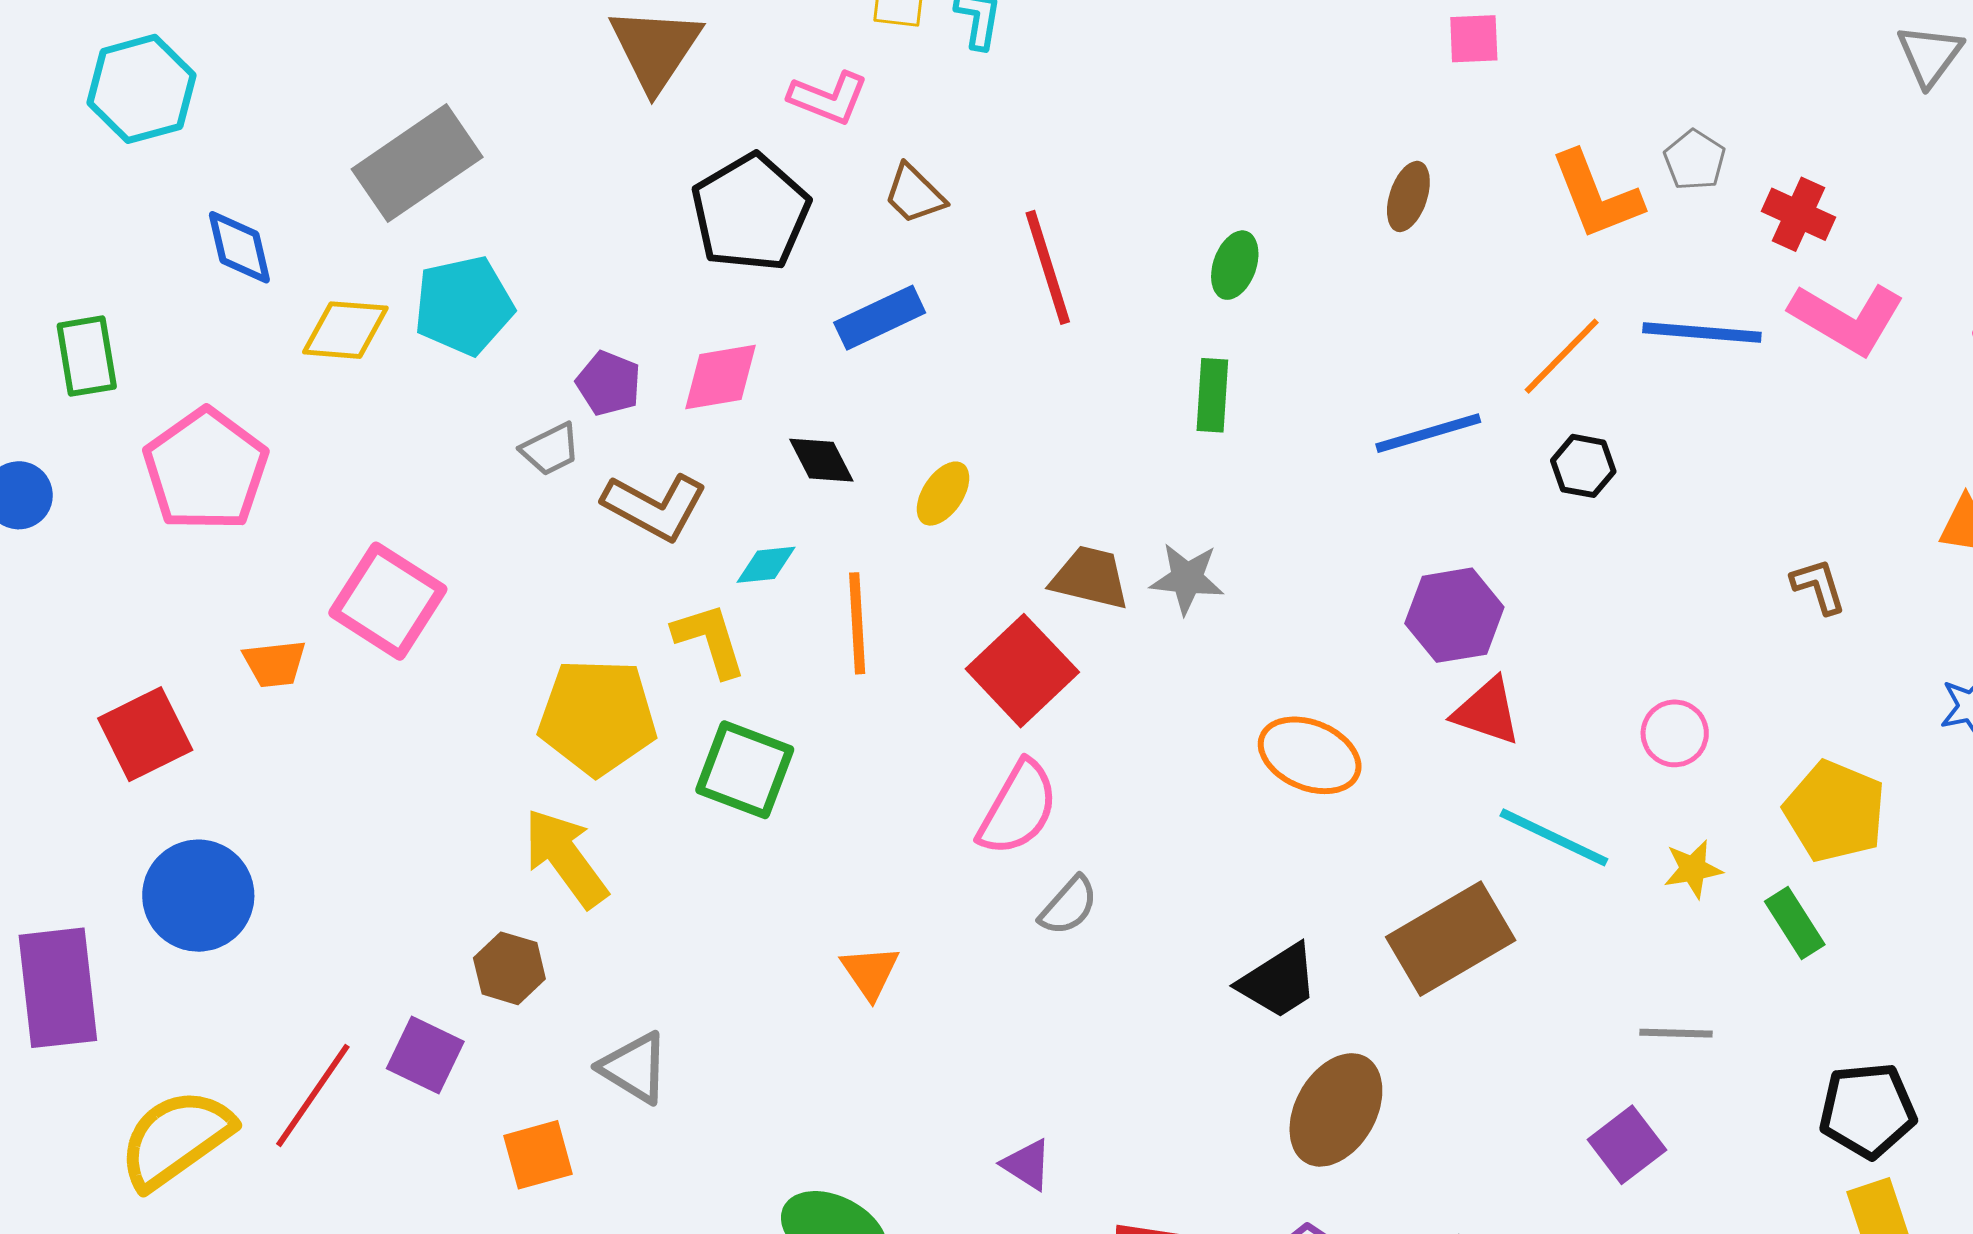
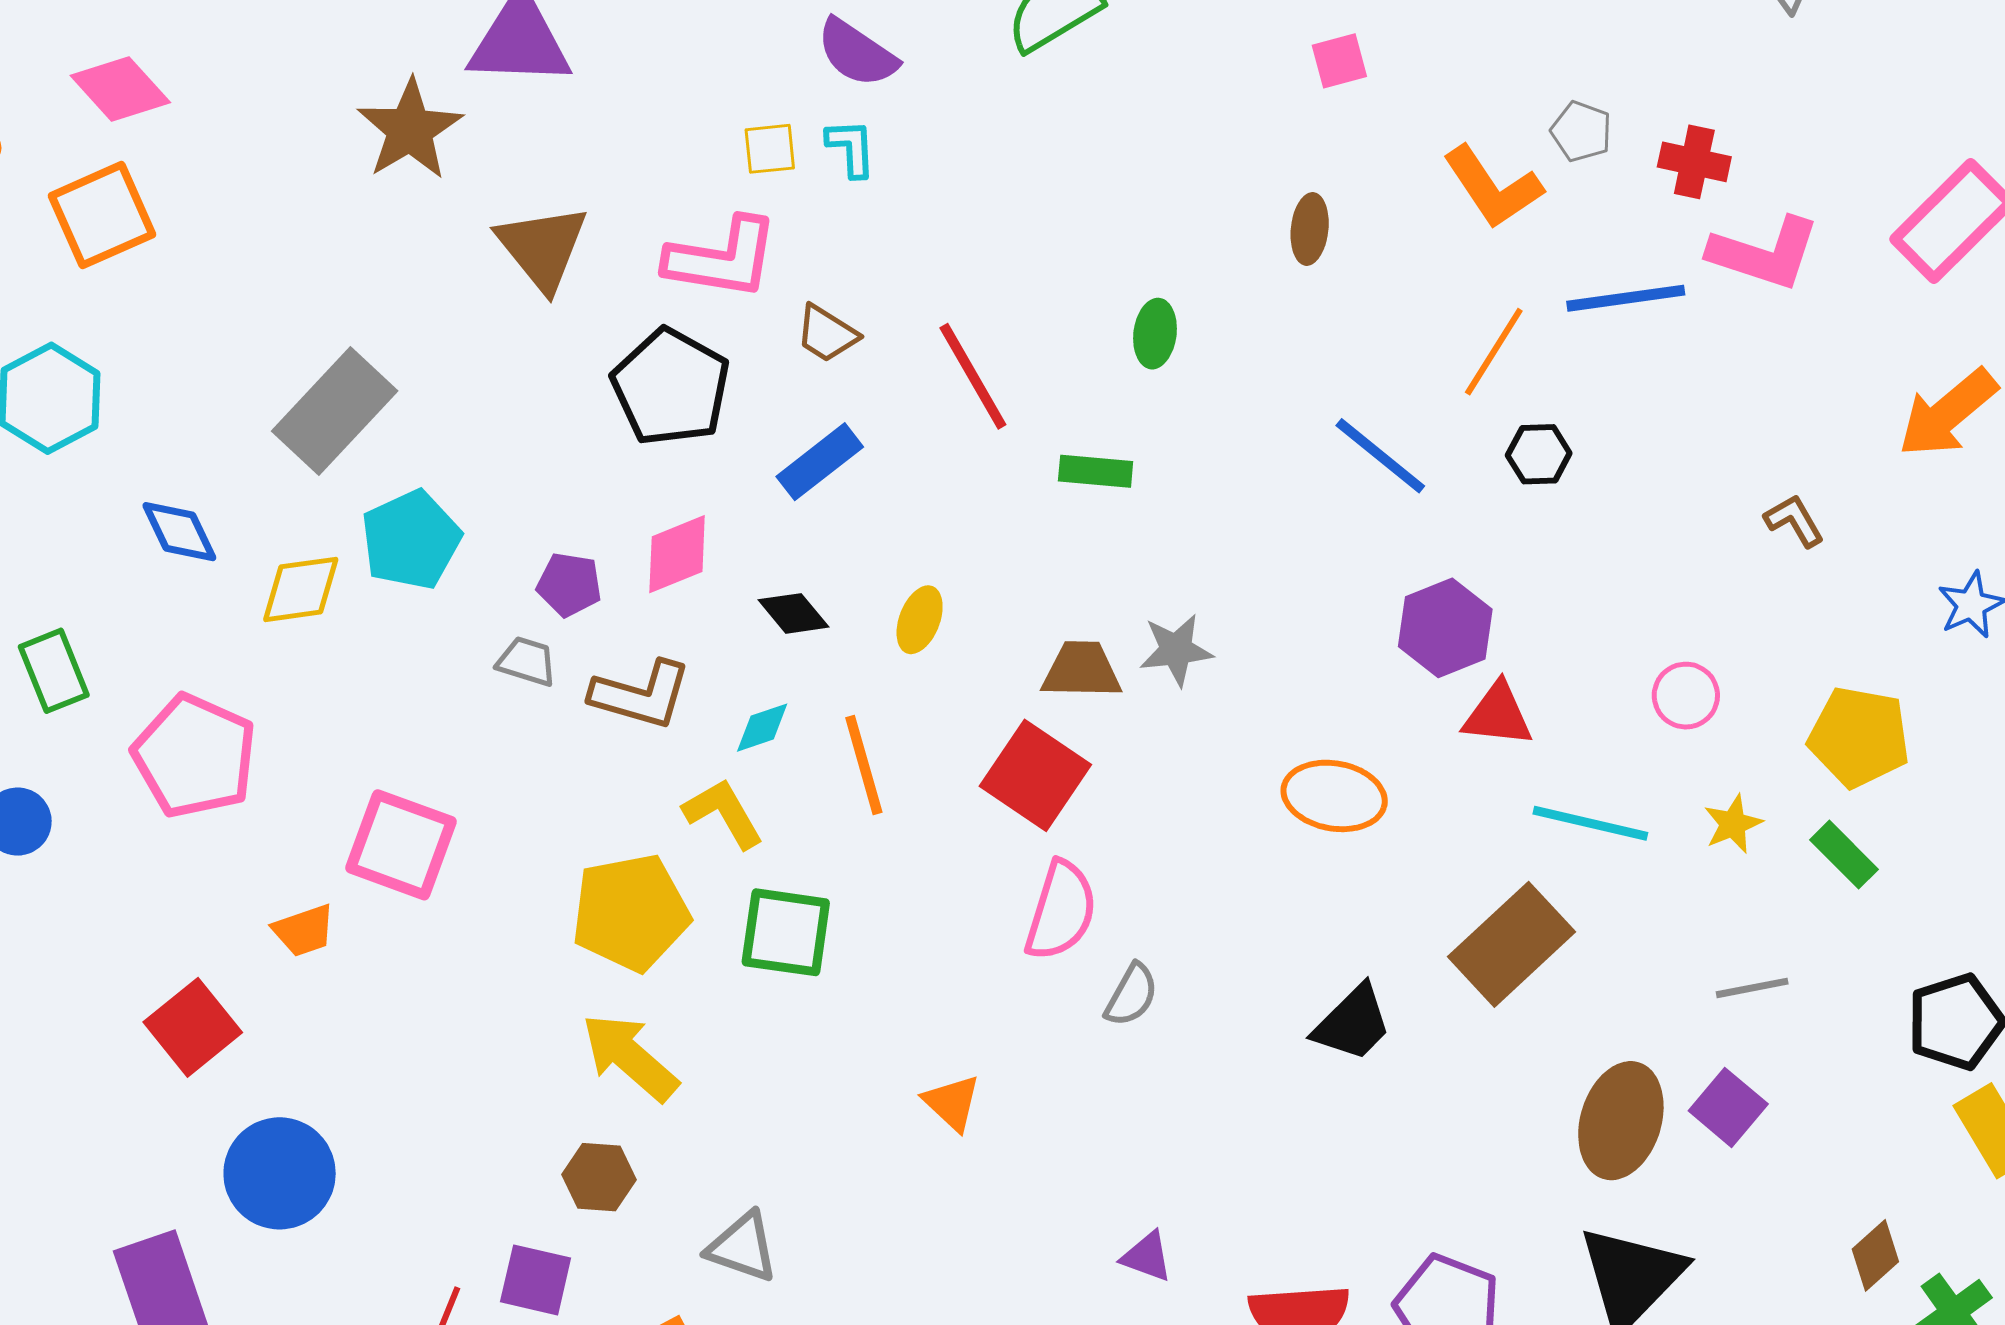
pink L-shape: (828, 98) -> (722, 258), size x1.5
green rectangle: (1212, 395) -> (1096, 471), moved, turned -76
blue line: (1428, 433) -> (1380, 456), turned 68
gray trapezoid: (550, 449) -> (527, 661), turned -124
brown ellipse: (1336, 1110) -> (1621, 1121), moved

